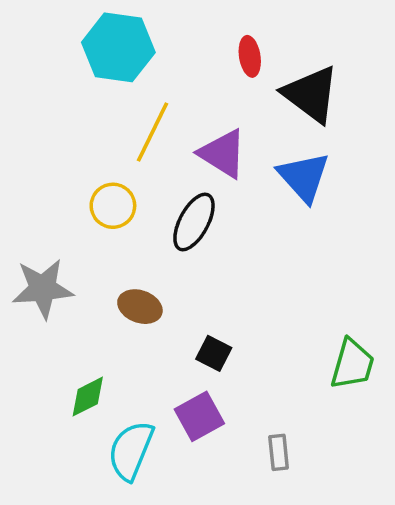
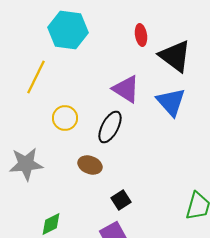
yellow line: (153, 132) -> (36, 77), moved
brown ellipse: (140, 307) -> (90, 165), moved
black square: (214, 353) -> (121, 200), turned 30

